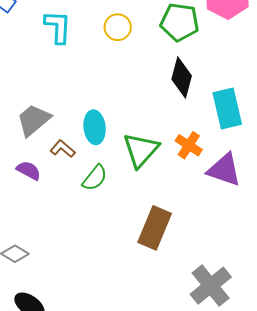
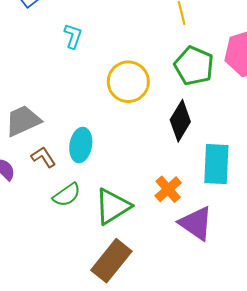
cyan L-shape: (58, 27) -> (73, 36), size x0.7
yellow circle: (118, 27) -> (128, 82), moved, size x1.5
green triangle: (141, 150) -> (113, 206), moved

